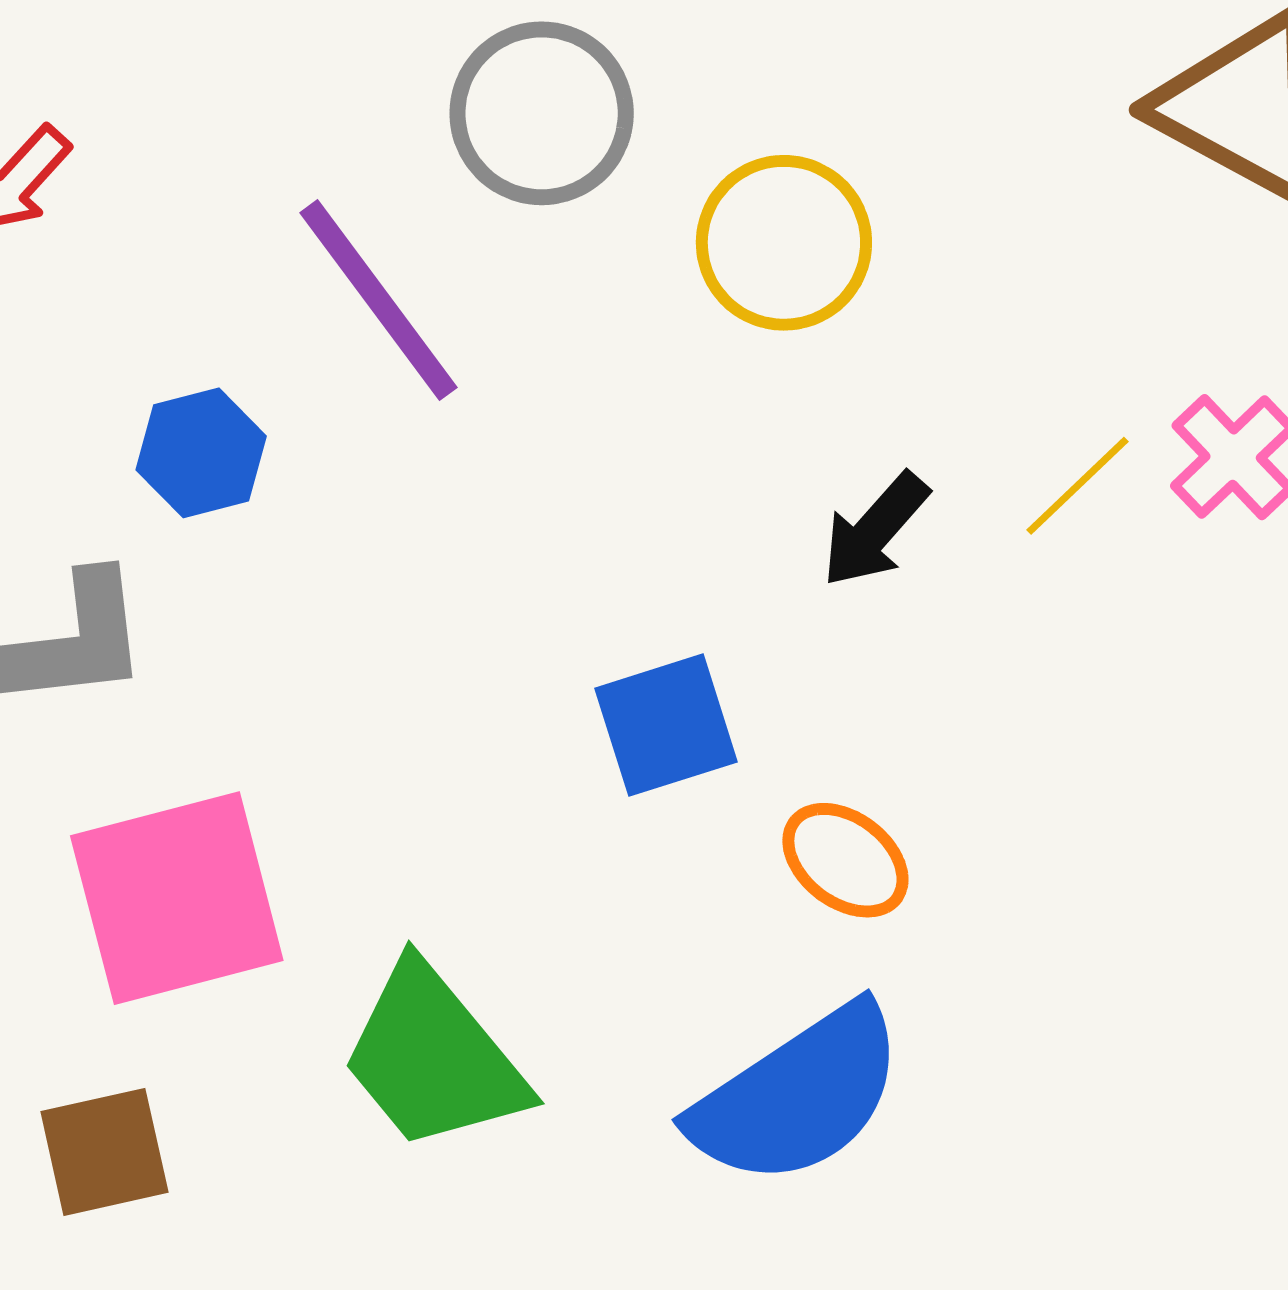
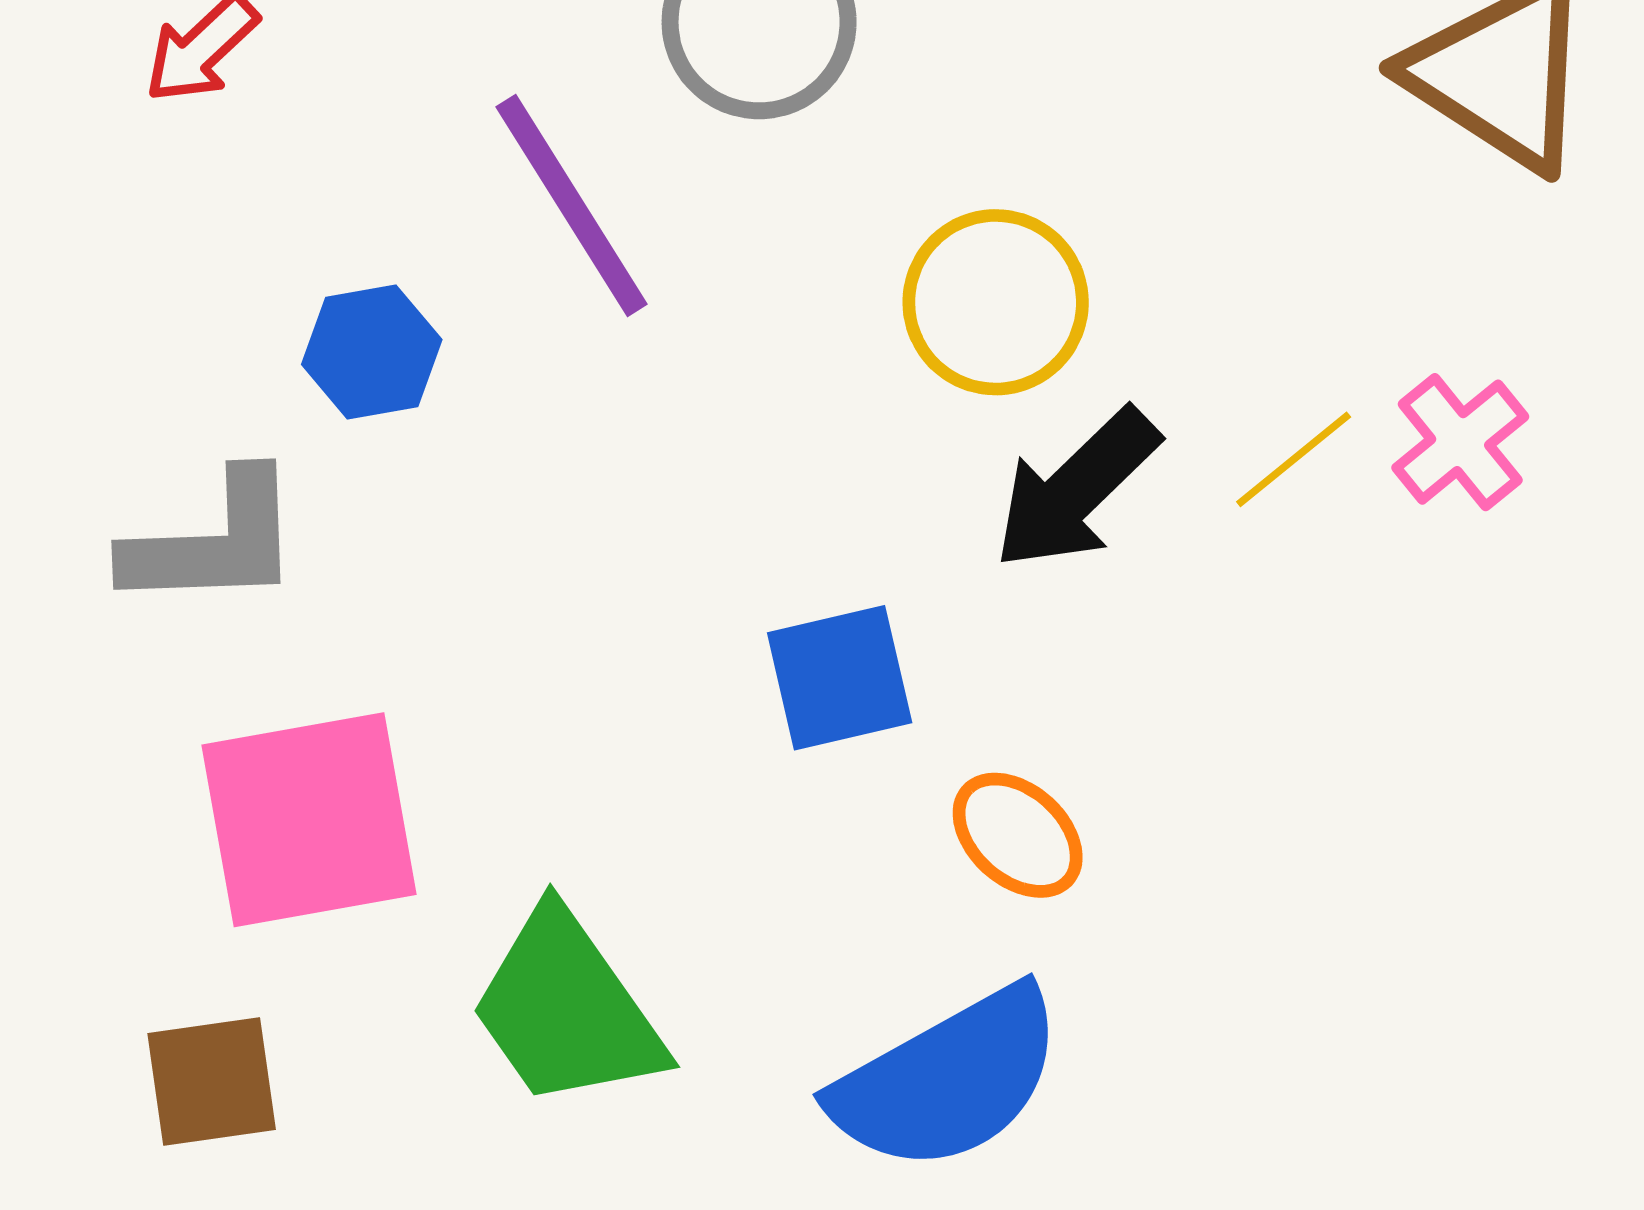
yellow circle: (784, 243) -> (996, 302), moved
black arrow: (875, 530) -> (1076, 489), size x1.4

